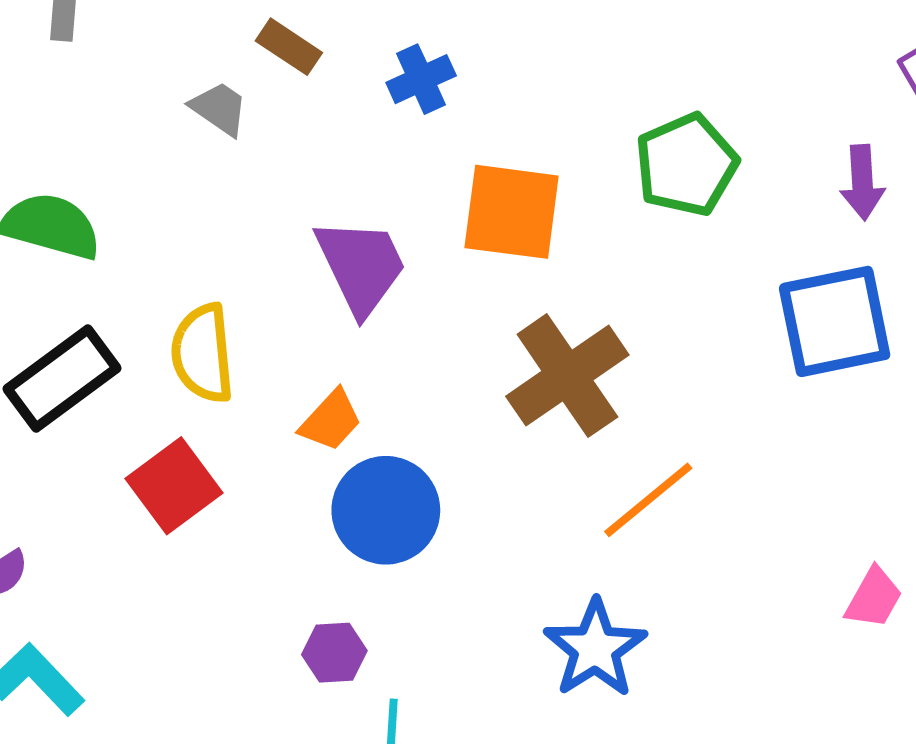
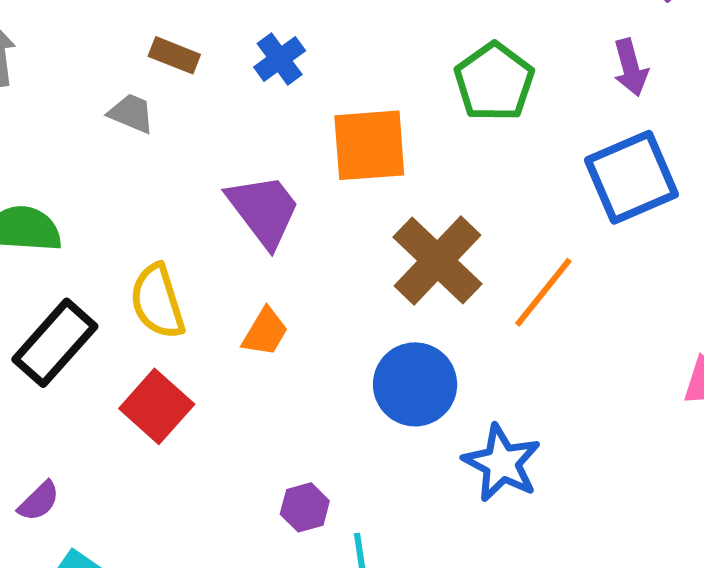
orange line: (648, 500) -> (543, 292), moved
blue circle: (386, 510) -> (415, 384), moved

